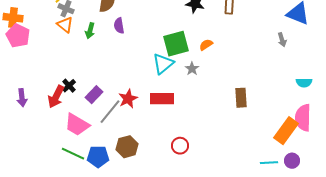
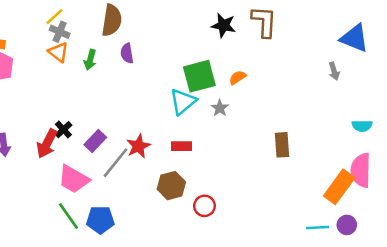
red rectangle: (162, 99) -> (182, 146), size x0.7
brown hexagon: (127, 147) -> (171, 186), moved
green line: (73, 154) -> (69, 216), turned 30

